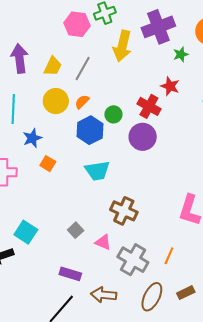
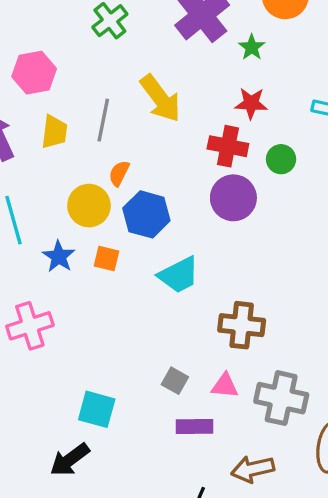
pink hexagon: (77, 24) -> (34, 73), moved
yellow arrow: (122, 46) -> (160, 98), moved, turned -32
yellow circle: (56, 101) -> (89, 206), moved
green circle: (113, 114) -> (281, 159), moved
orange square: (48, 164) -> (106, 258), moved
purple rectangle: (70, 274) -> (195, 426), moved

